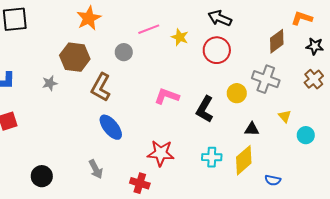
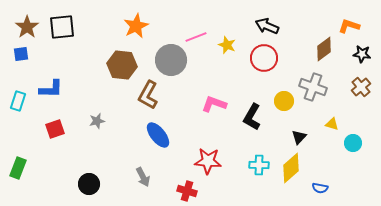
gray circle: (124, 52) -> (171, 60), size x1.8
gray star: (50, 83) -> (97, 121), moved
yellow triangle: (285, 116) -> (332, 124), turned -32
black triangle: (252, 129) -> (299, 137), turned -49

